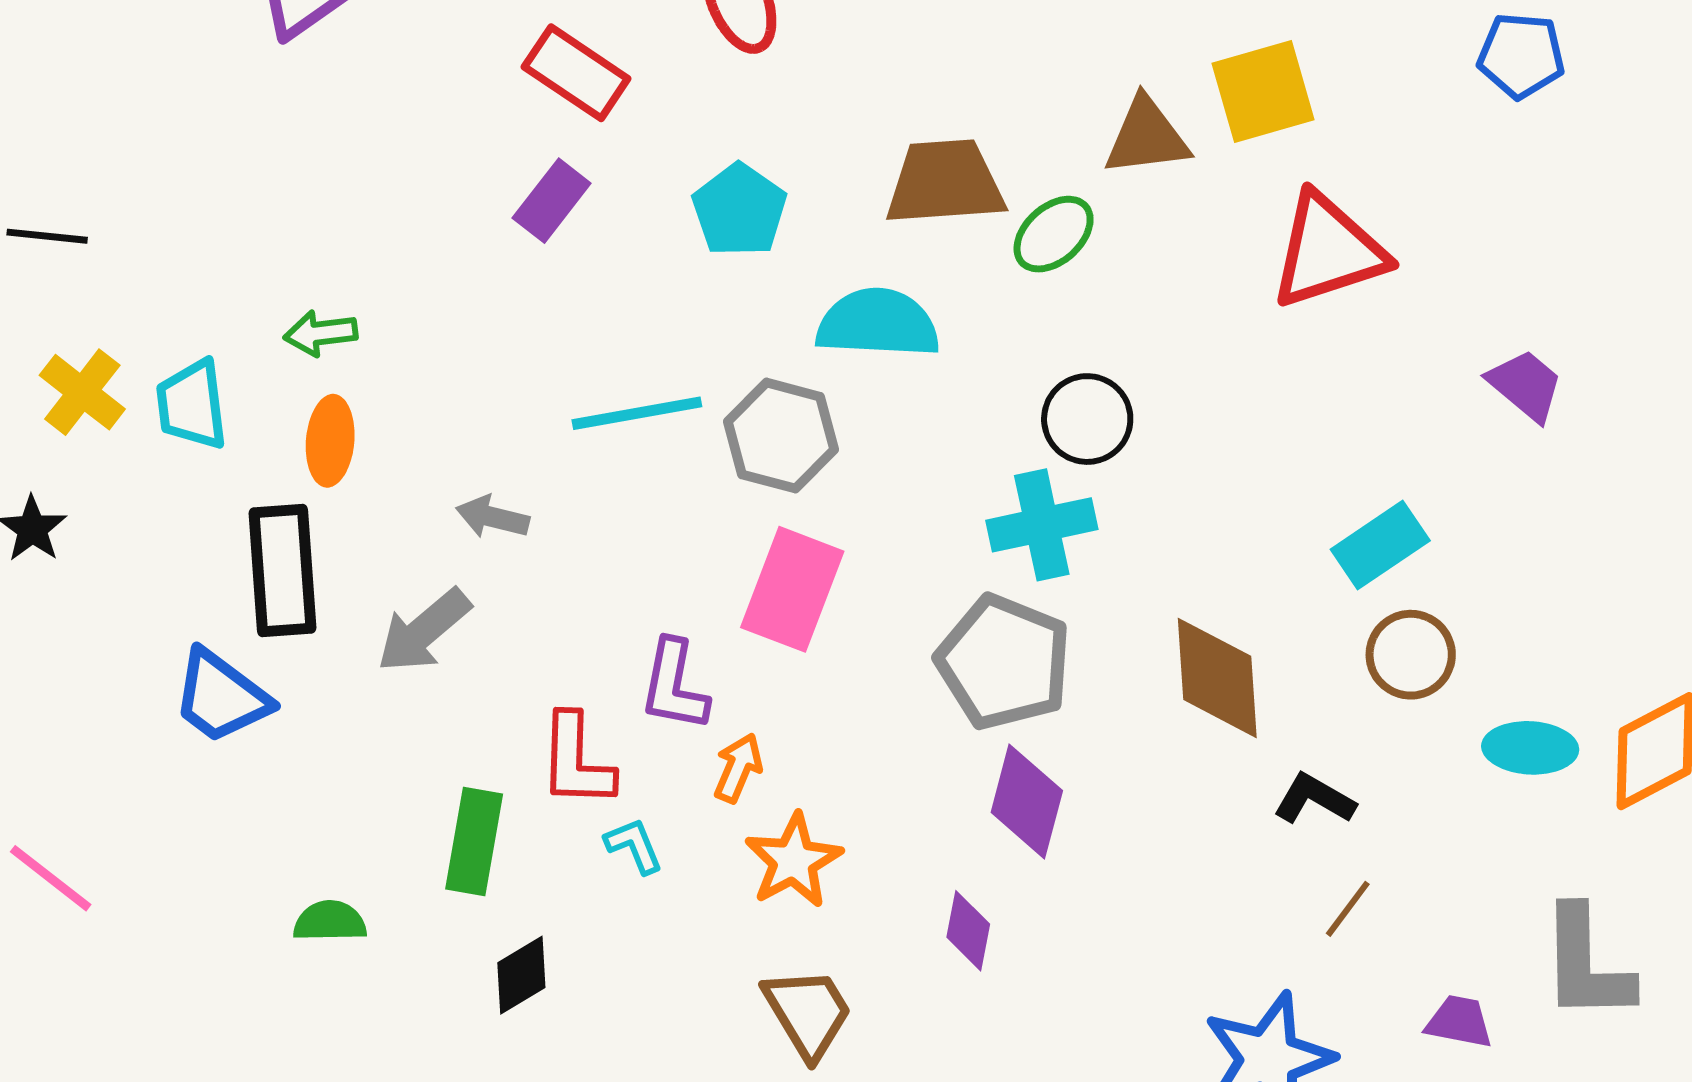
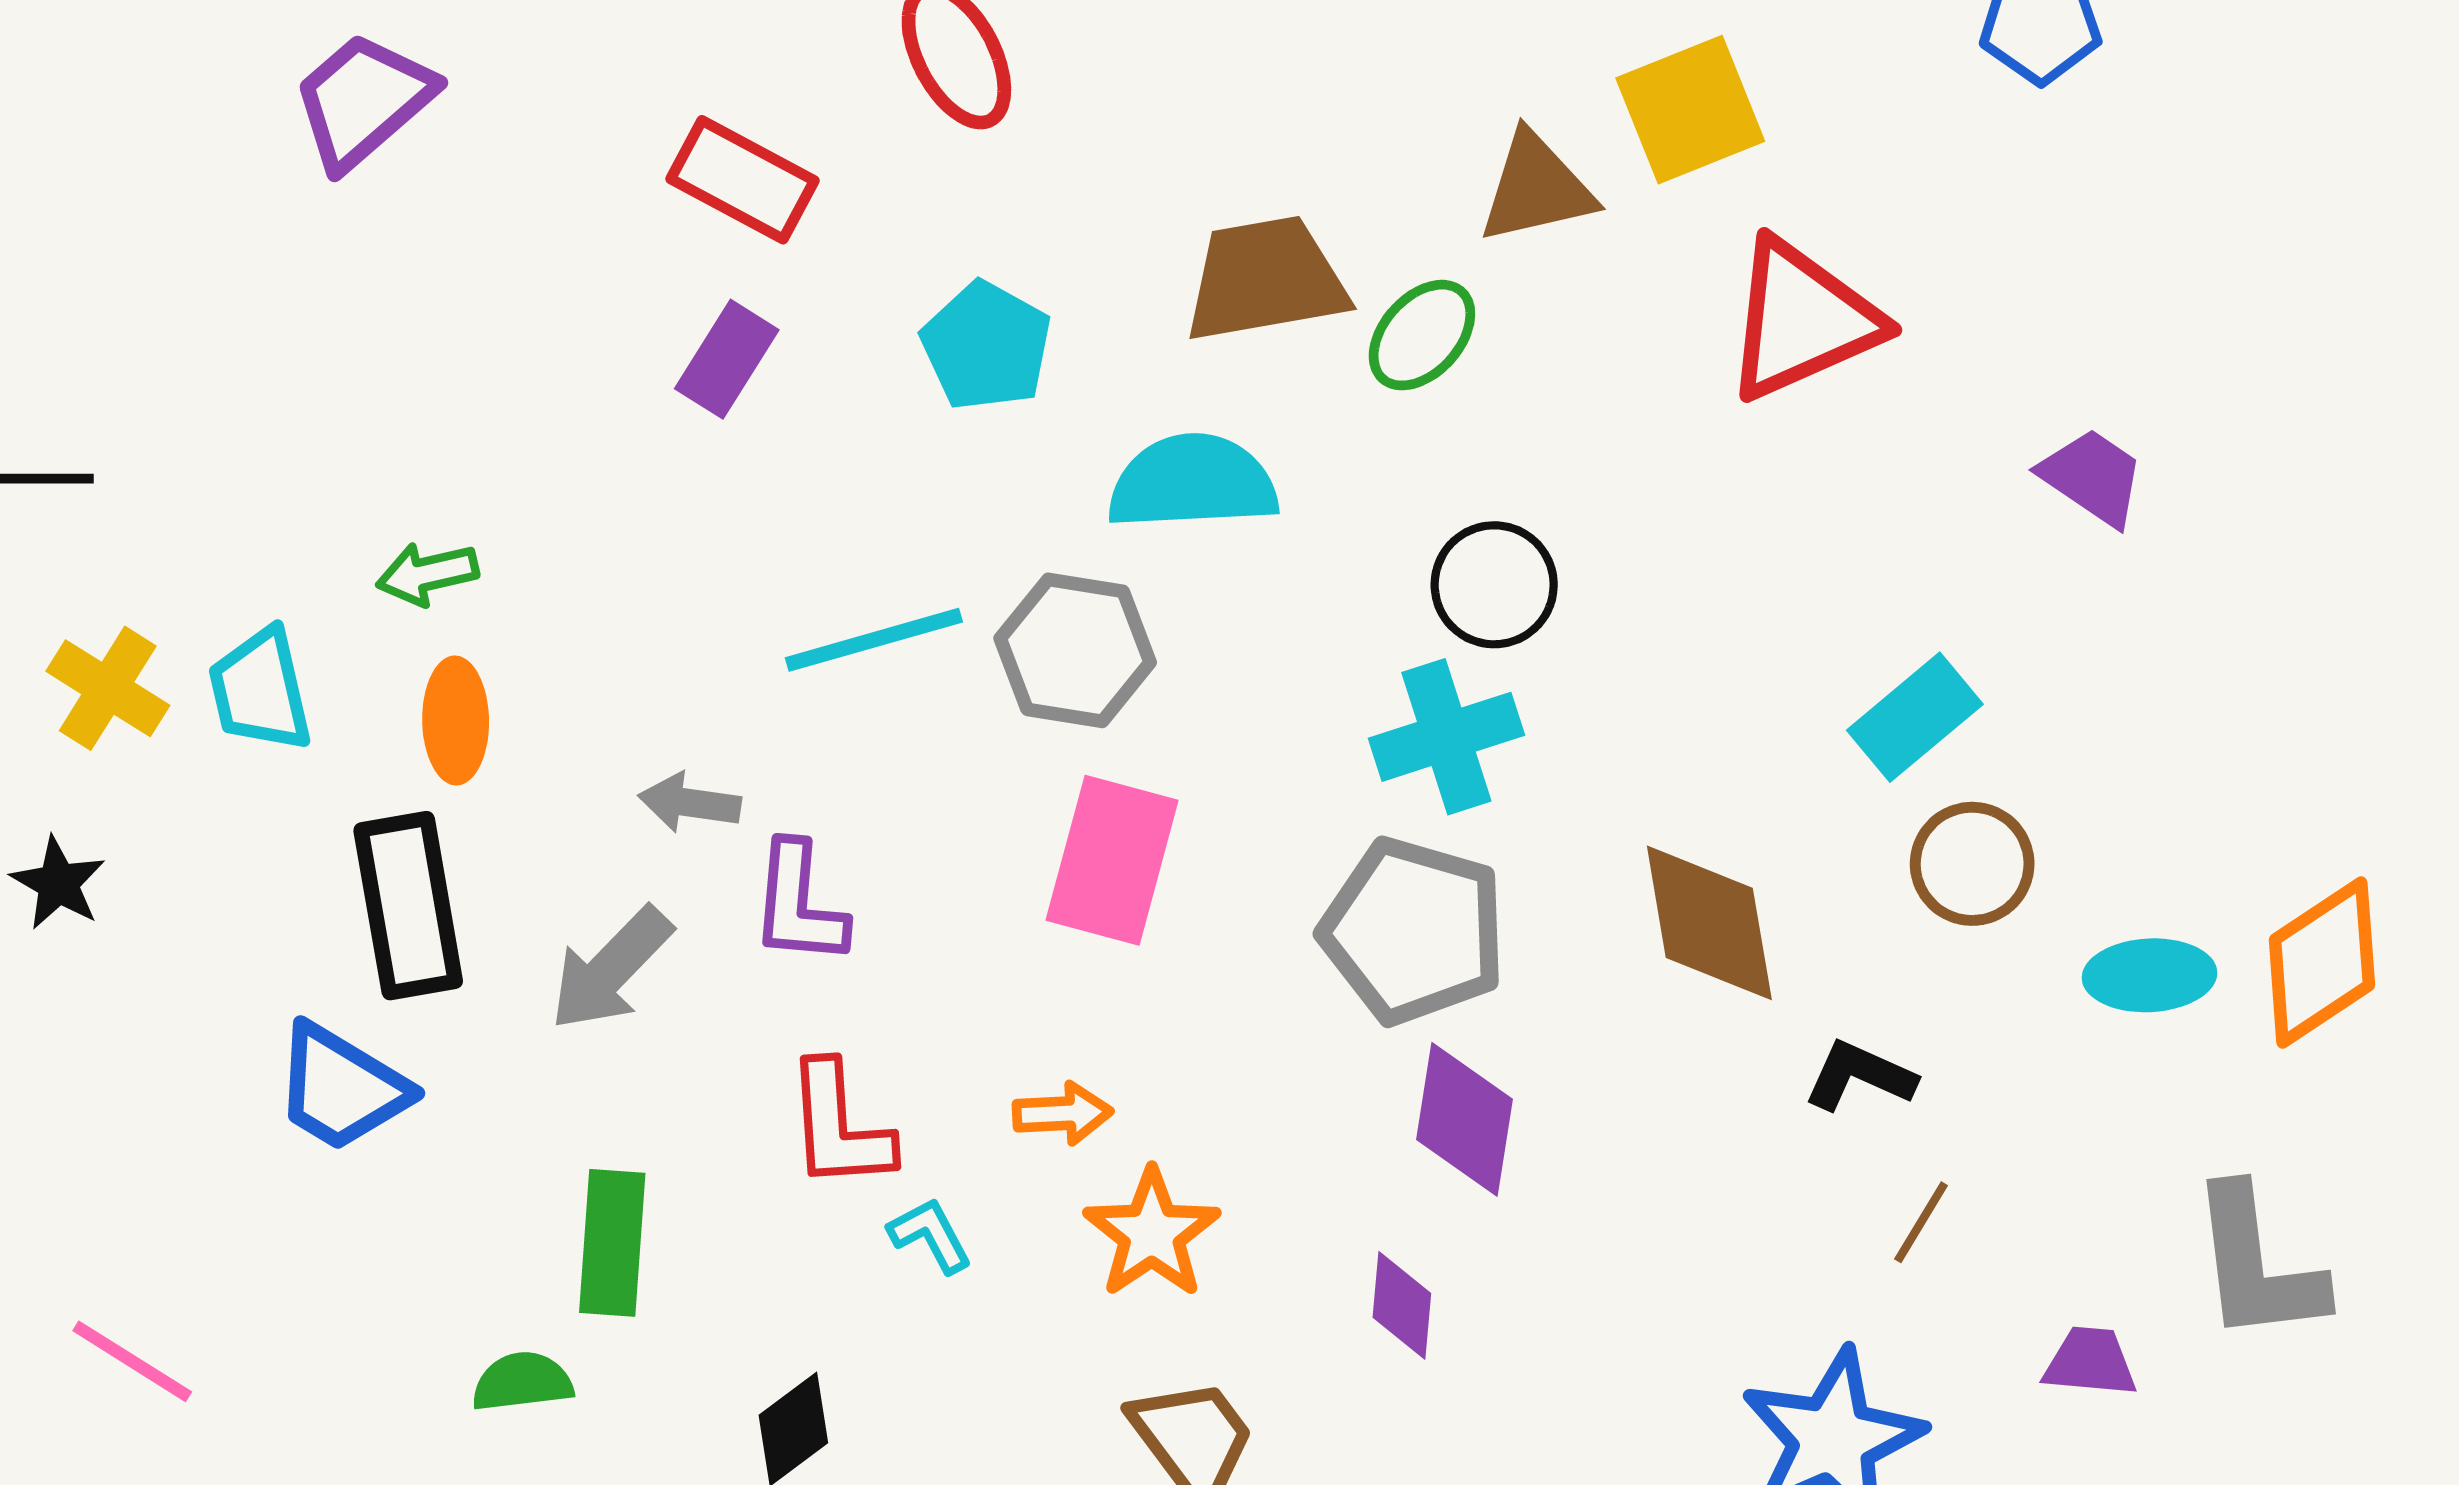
purple L-shape: (674, 685) -> (799, 904), moved
orange arrow: (738, 768) -> (1063, 1113), turned 70
green rectangle: (474, 842) -> (612, 1243), moved

